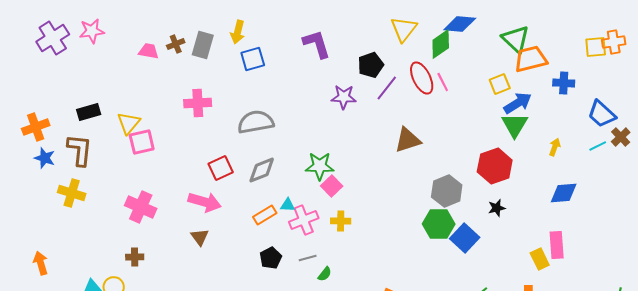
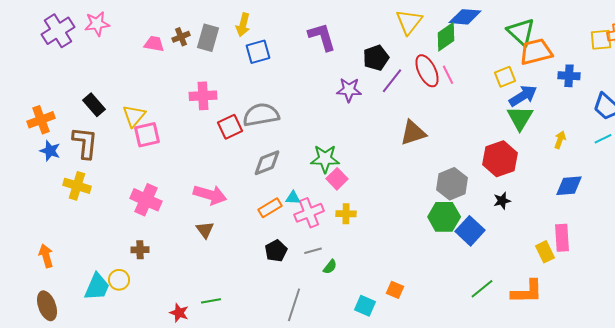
black rectangle: (89, 112) -> (94, 105), turned 65
red square: (221, 168) -> (230, 127), moved

